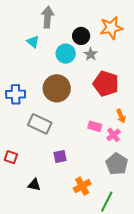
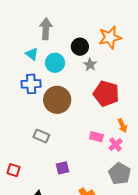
cyan circle: (66, 54) -> (55, 63), moved
blue cross: (16, 94) -> (31, 84), moved
gray rectangle: (40, 124) -> (41, 136), size x0.7

